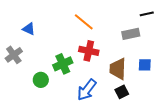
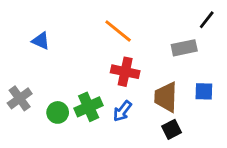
black line: (147, 14) -> (207, 20), turned -40
gray cross: (14, 55) -> (20, 98), moved
green cross: (63, 64) -> (89, 107), moved
blue arrow: (87, 90) -> (122, 111), moved, size x0.7

